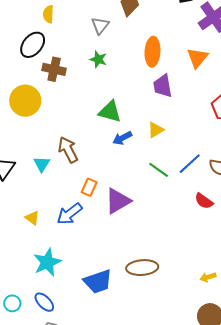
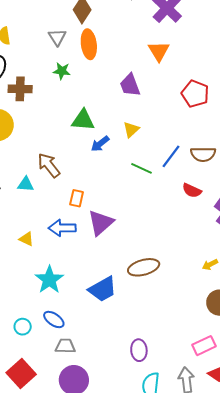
orange ellipse: (152, 52) -> (89, 44), moved
cyan triangle: (42, 164) -> (26, 184), turned -48
purple triangle: (118, 201) -> (101, 223), moved
blue arrow: (69, 214) -> (62, 228), turned 48

